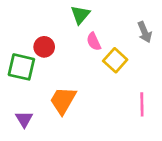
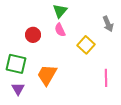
pink semicircle: (94, 42) -> (60, 30), moved
green square: (21, 67) -> (16, 64), moved

